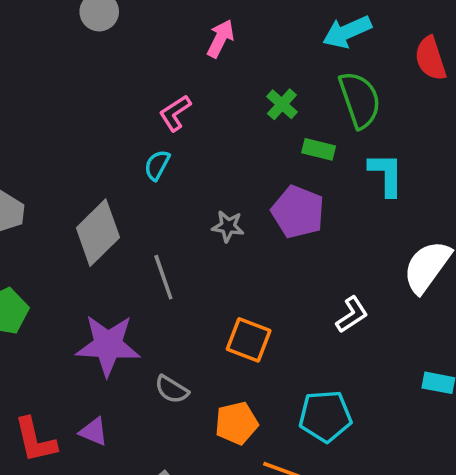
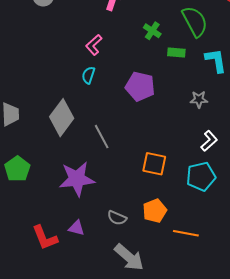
purple pentagon: (298, 212) -> (140, 86), moved
gray star: (228, 226) -> (199, 99), moved
gray semicircle: (172, 389) -> (117, 218), moved
cyan pentagon: (325, 416) -> (201, 176), moved

